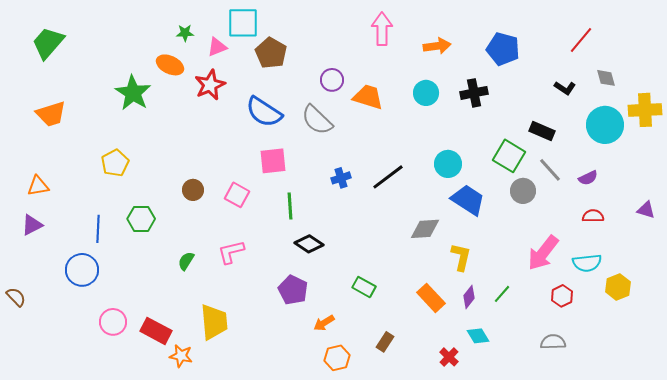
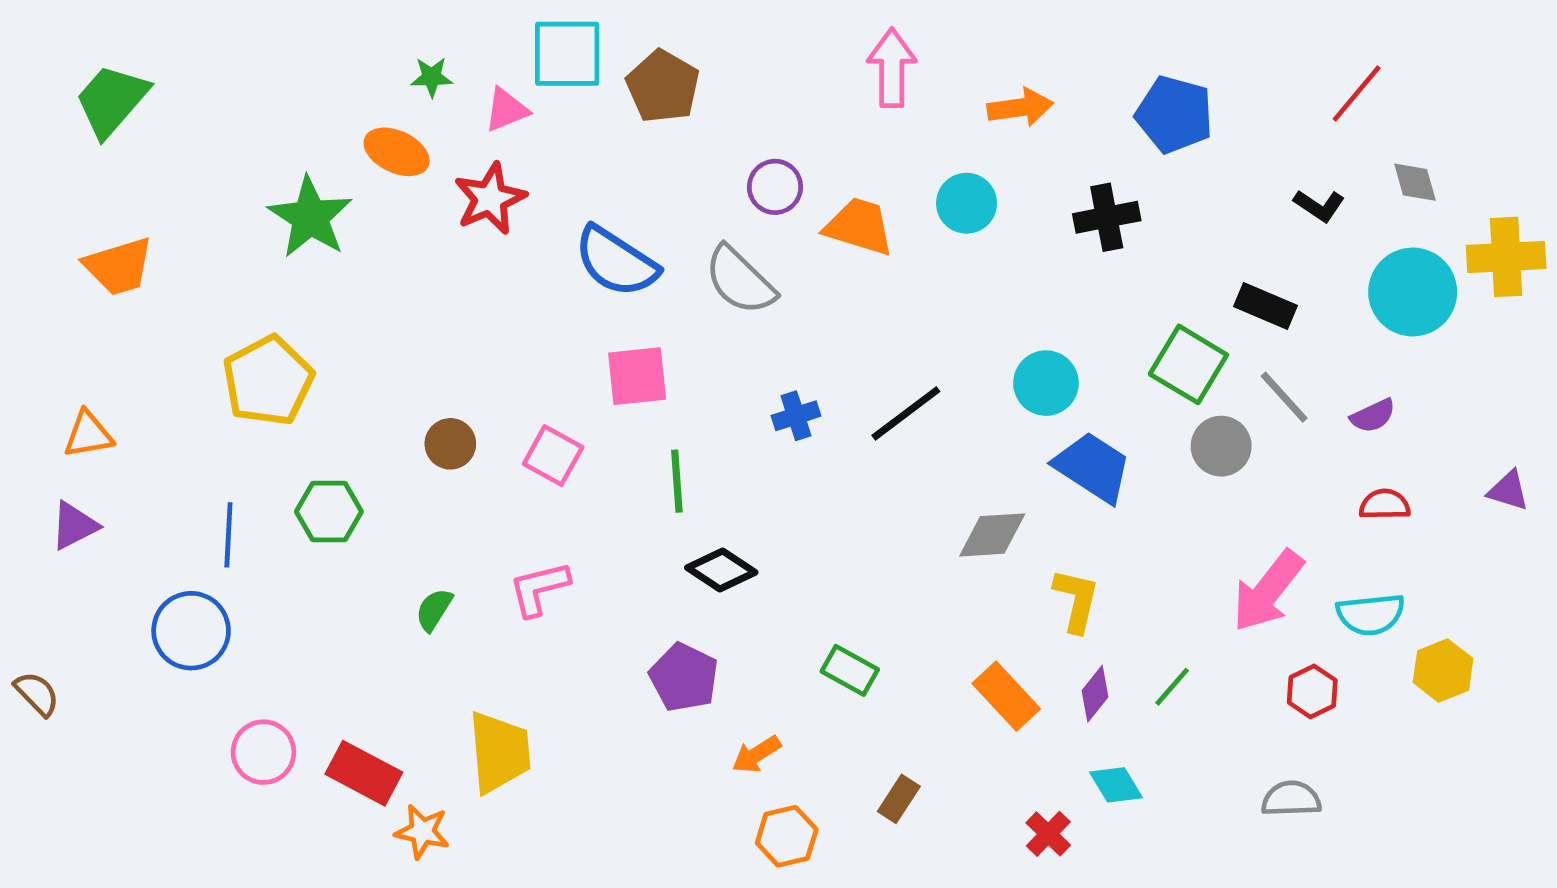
brown pentagon: (271, 53) -> (663, 86), moved
cyan circle: (426, 93) -> (967, 203), moved
yellow pentagon: (115, 163) -> (268, 381), size x1.4

